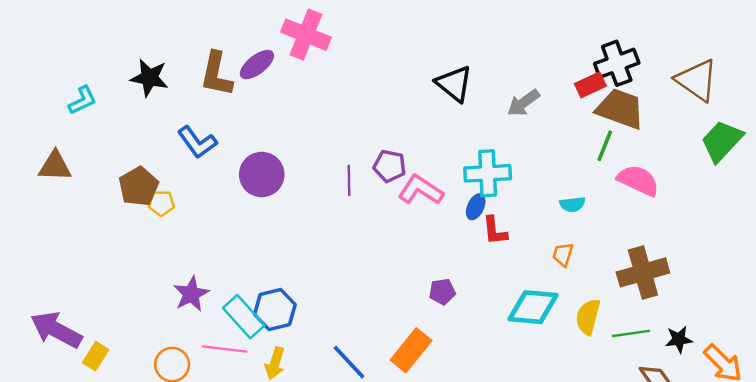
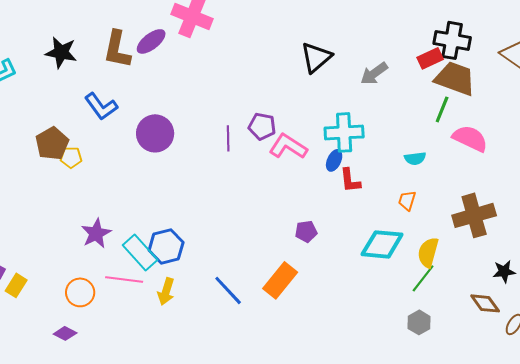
black cross: (617, 63) -> (452, 40), turned 30
black triangle: (454, 84) -> (316, 57), turned 40
green line: (631, 333) -> (423, 278), moved, turned -44

